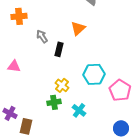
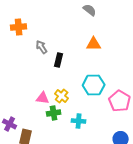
orange triangle: (78, 28) -> (94, 44), moved, turned 42
pink triangle: (14, 66) -> (43, 98), moved
cyan cross: (79, 110) -> (79, 121), turned -32

